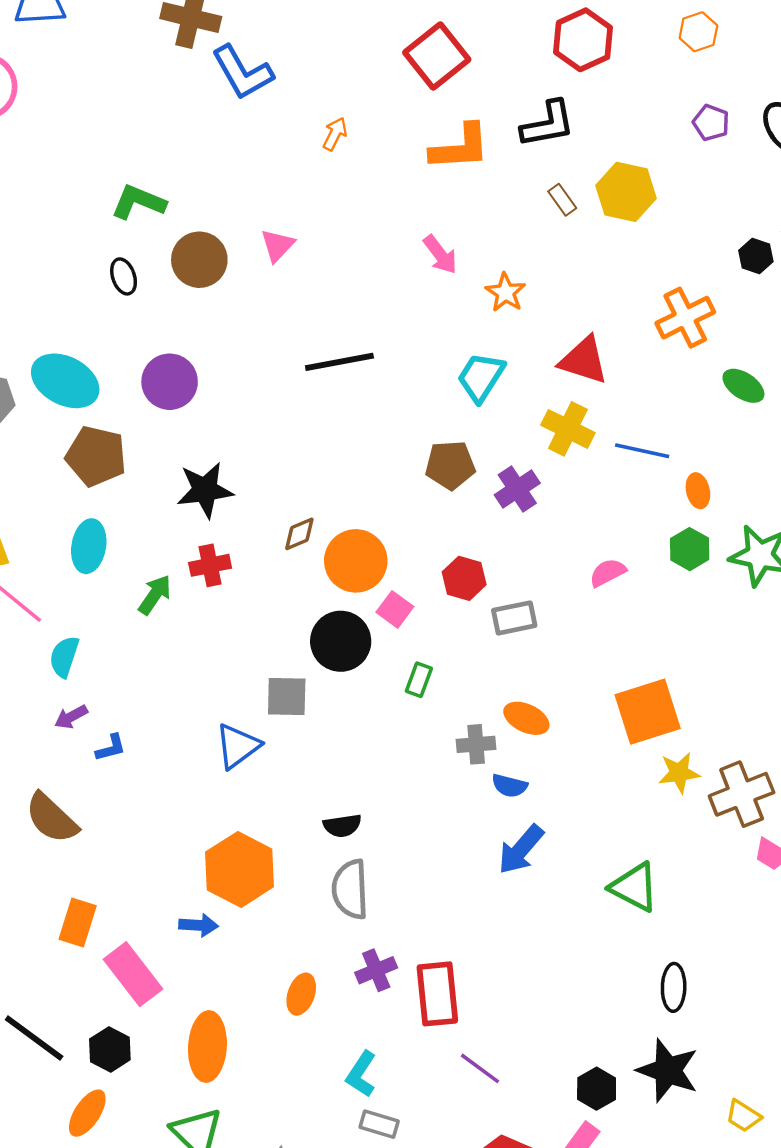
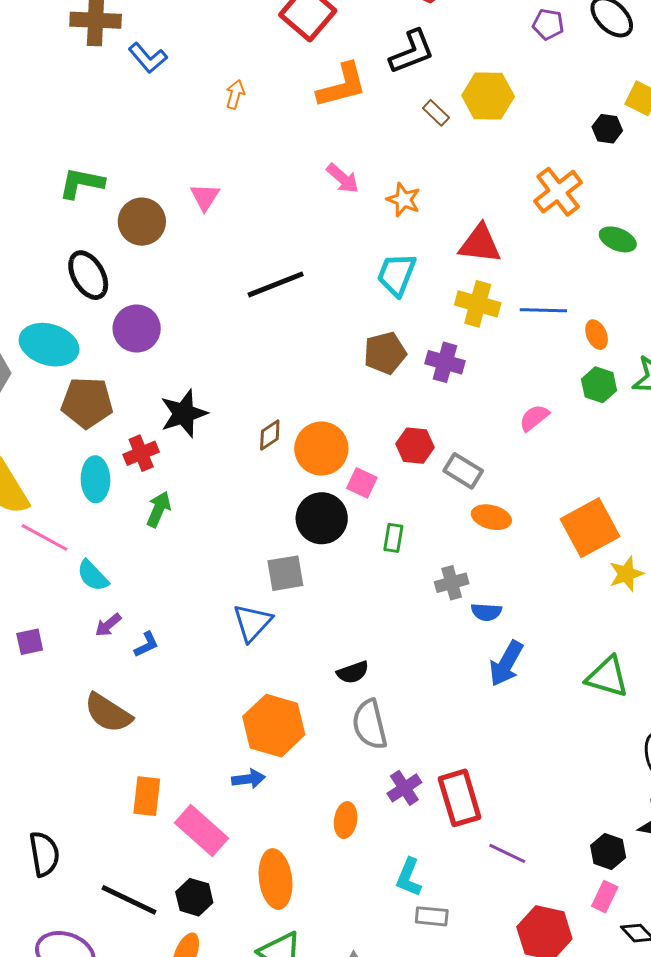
blue L-shape: (242, 73) -> (148, 58), size x0.7
black ellipse: (124, 276) -> (88, 275), moved, size x1.6
purple cross: (517, 489) -> (445, 362), turned -30
red cross: (210, 565) -> (141, 453), moved
gray rectangle: (514, 618) -> (463, 471), turned 54
cyan semicircle: (64, 657) -> (93, 576), turned -51
orange ellipse: (526, 718) -> (491, 517), moved

